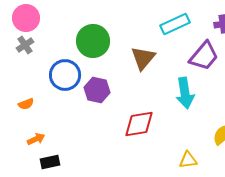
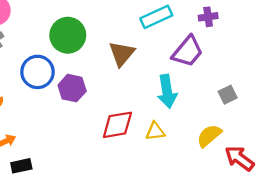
yellow triangle: (188, 160) -> (155, 131), moved

